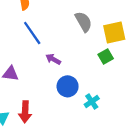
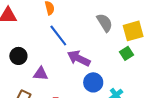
purple arrow: (53, 59) -> (79, 58), size x1.6

